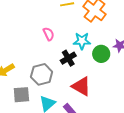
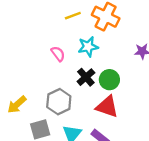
cyan star: (82, 41) -> (88, 47), moved
green circle: (101, 54) -> (109, 80), moved

